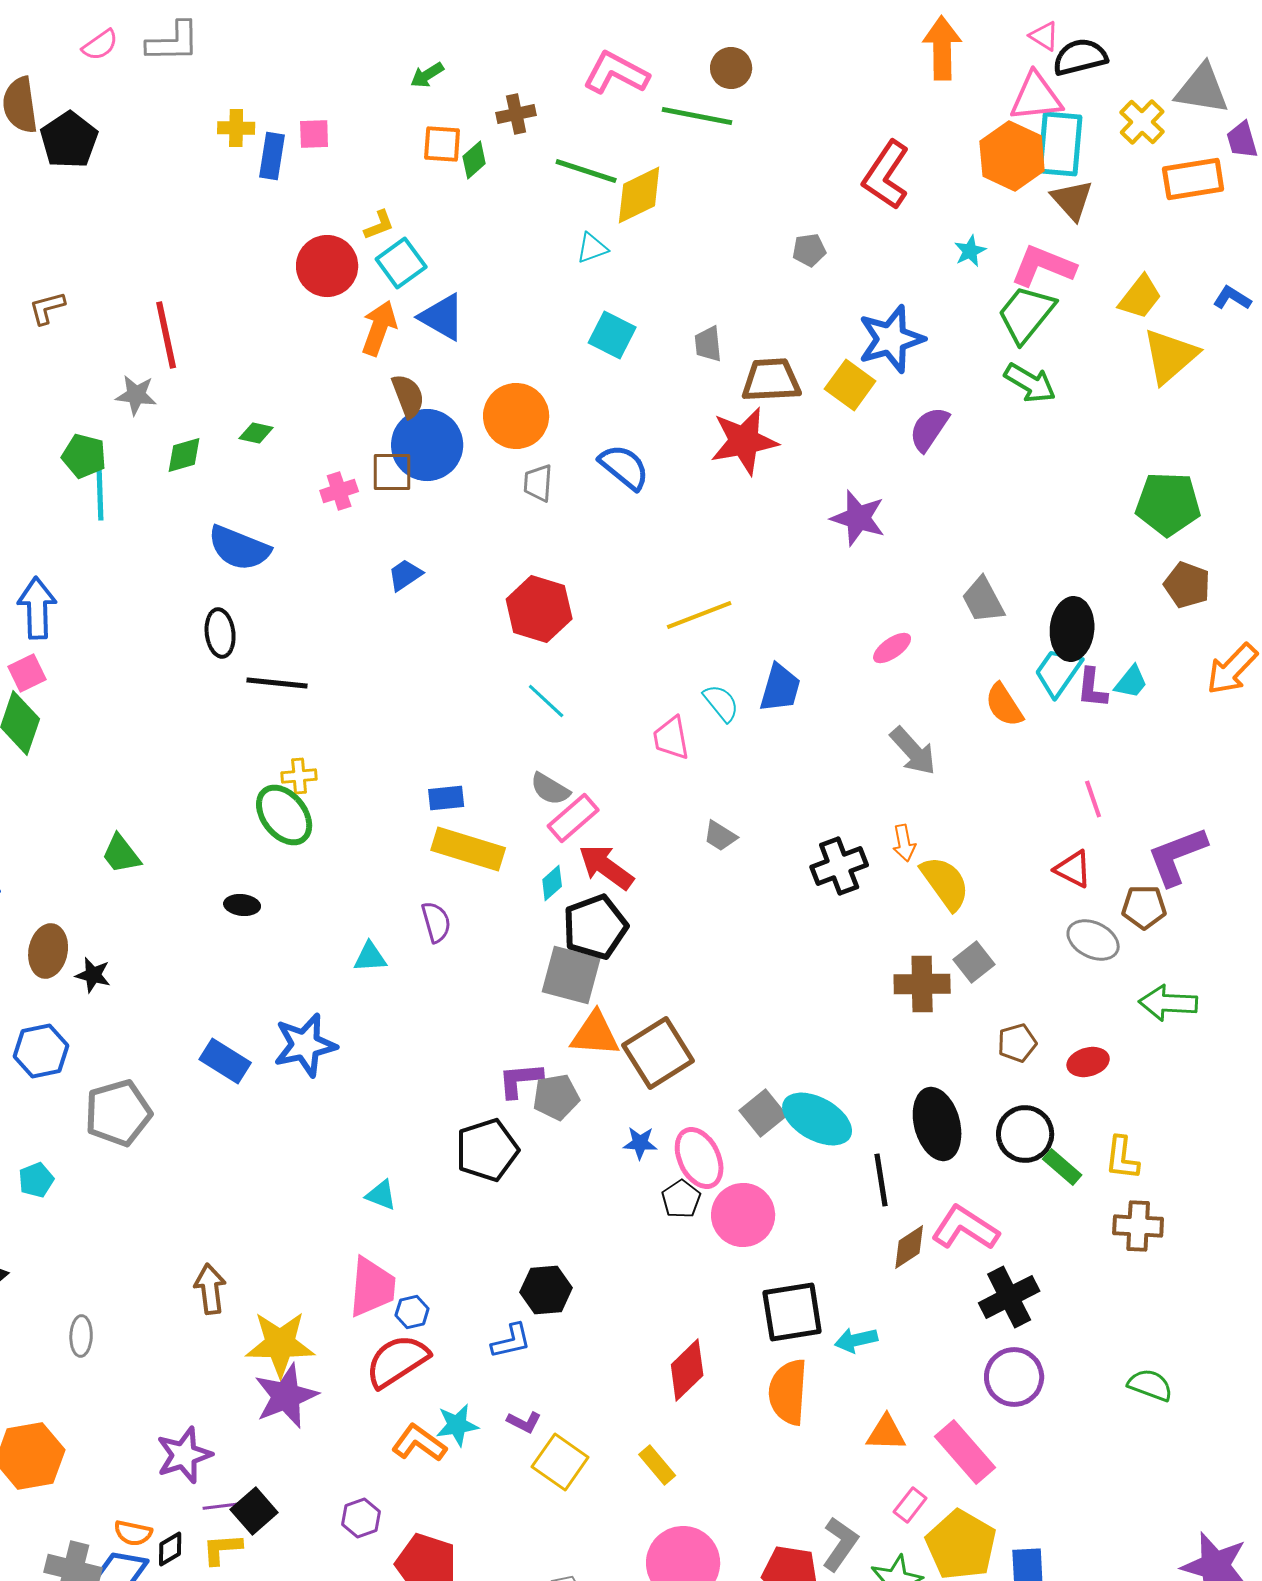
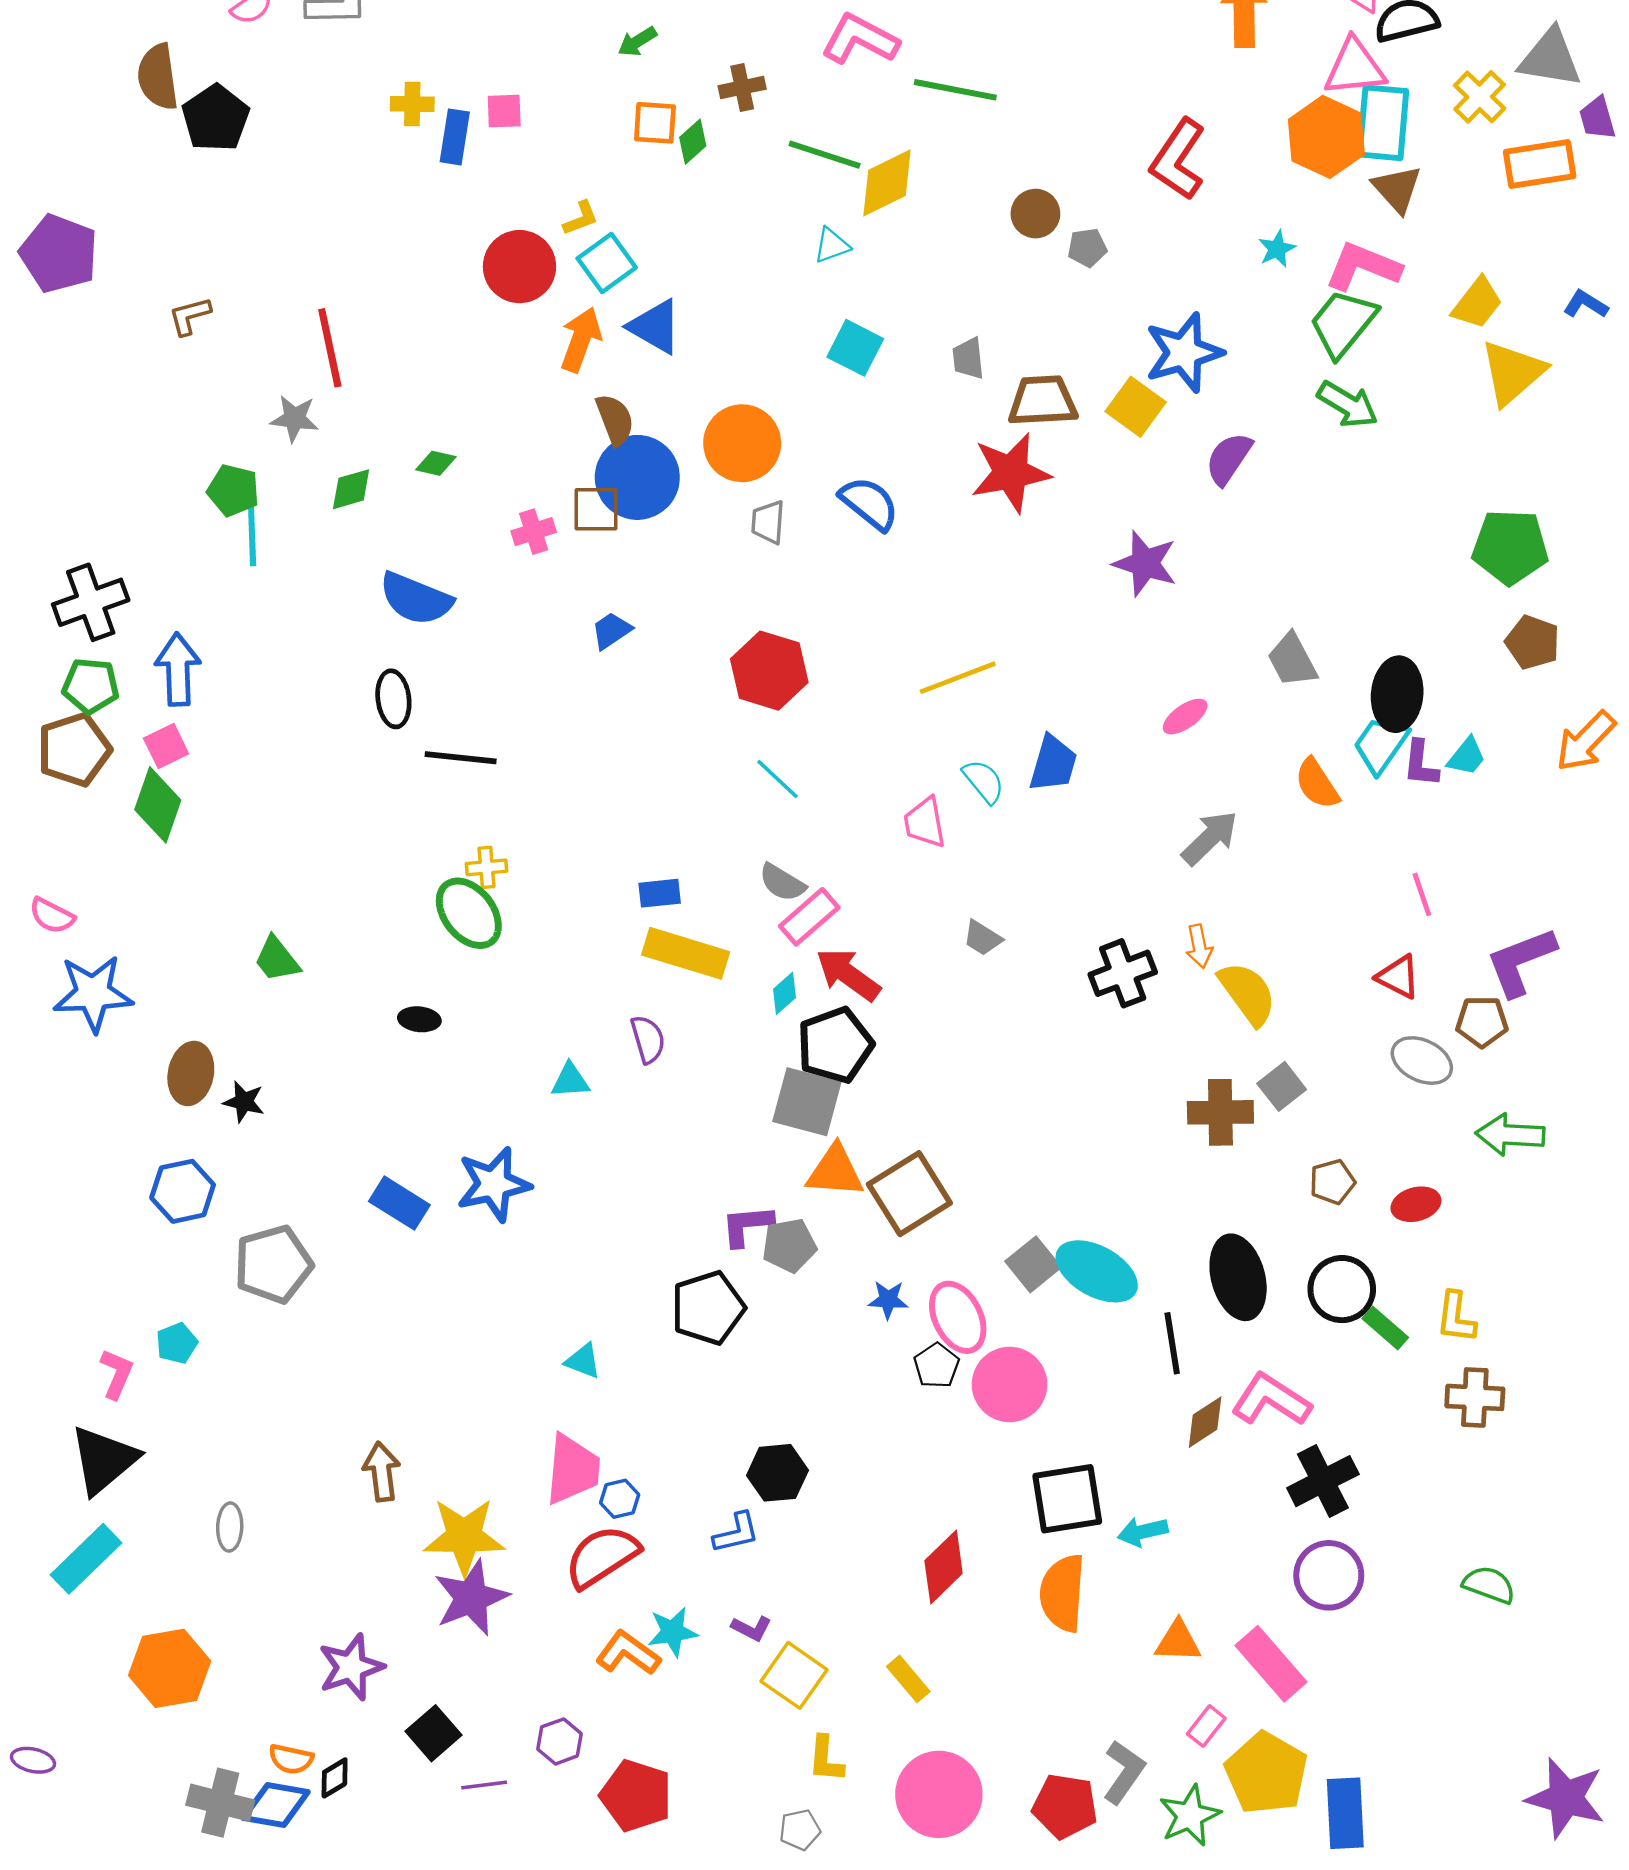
brown circle: (731, 68) -> (1035, 214), moved
gray arrow: (913, 751) -> (1210, 838), turned -92
purple line: (222, 1506) -> (484, 1785), moved
yellow L-shape: (222, 1549) -> (826, 1759), moved, turned -81

